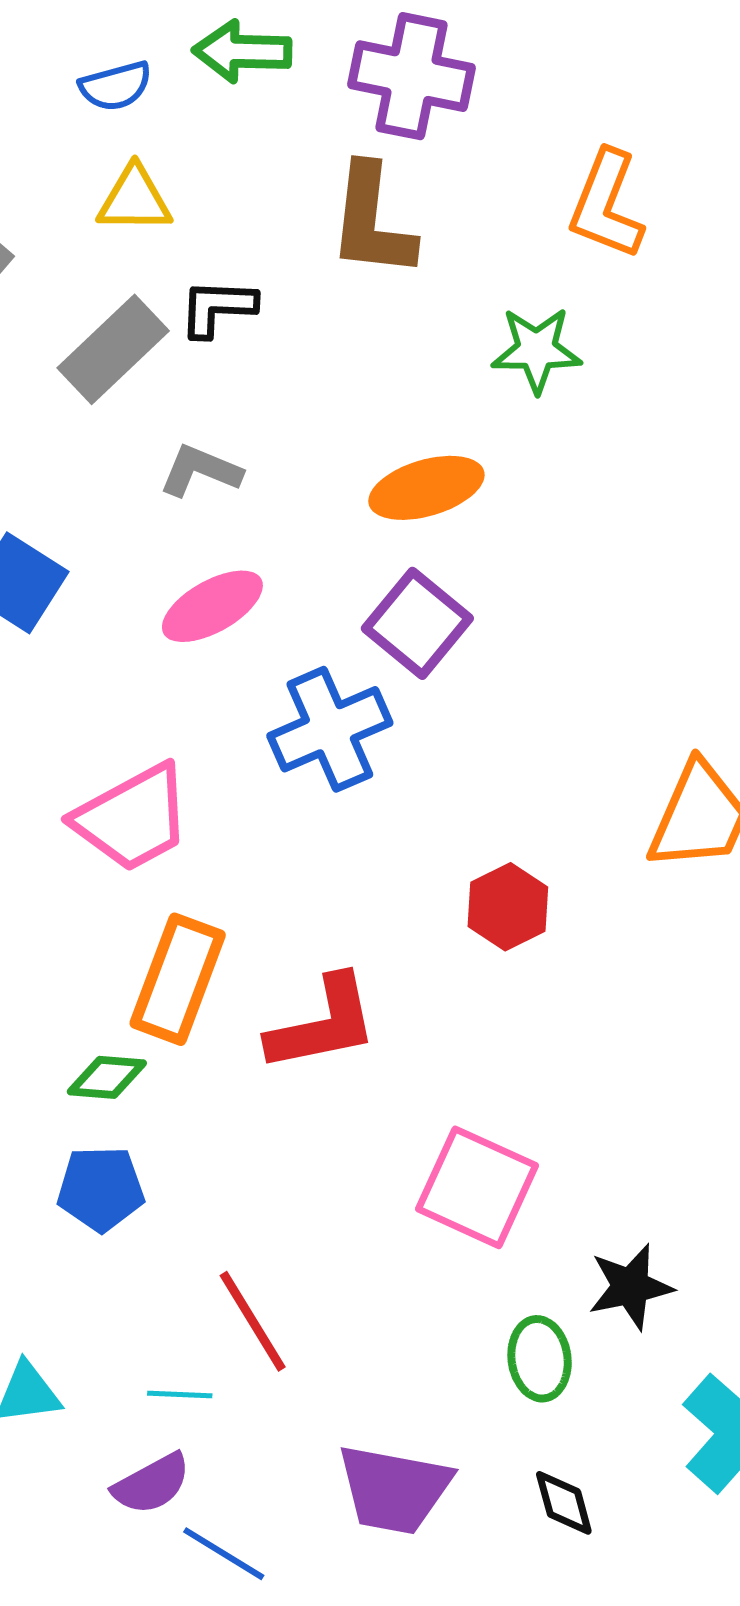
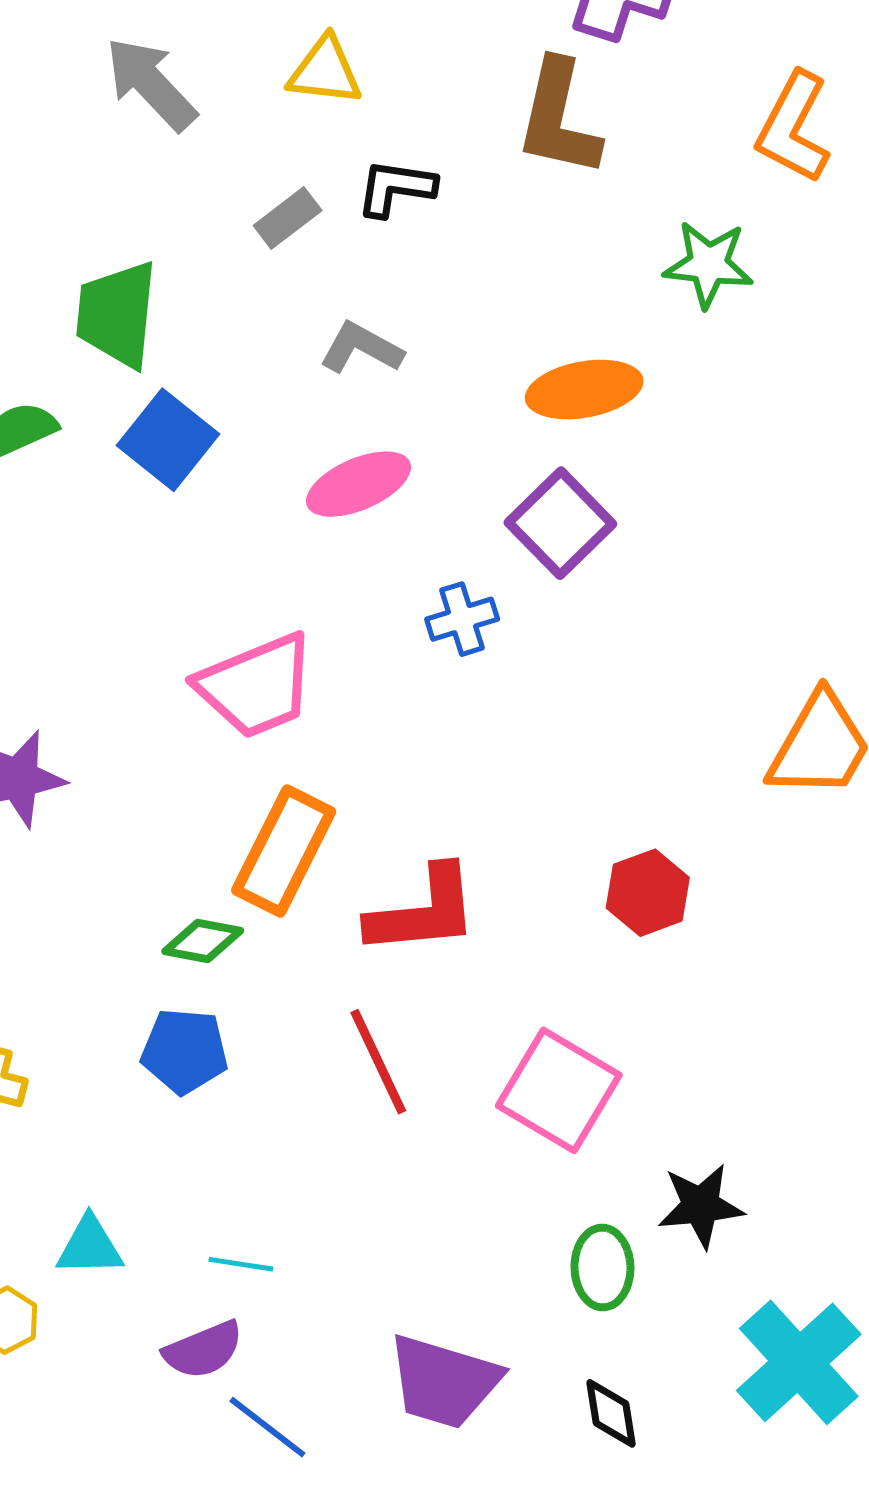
gray rectangle: (113, 349) -> (288, 218), size x0.6
blue cross: (330, 729) -> (462, 619), size x0.6
red hexagon: (508, 907) -> (648, 893), moved
red line: (253, 1321) -> (378, 1062), moved

